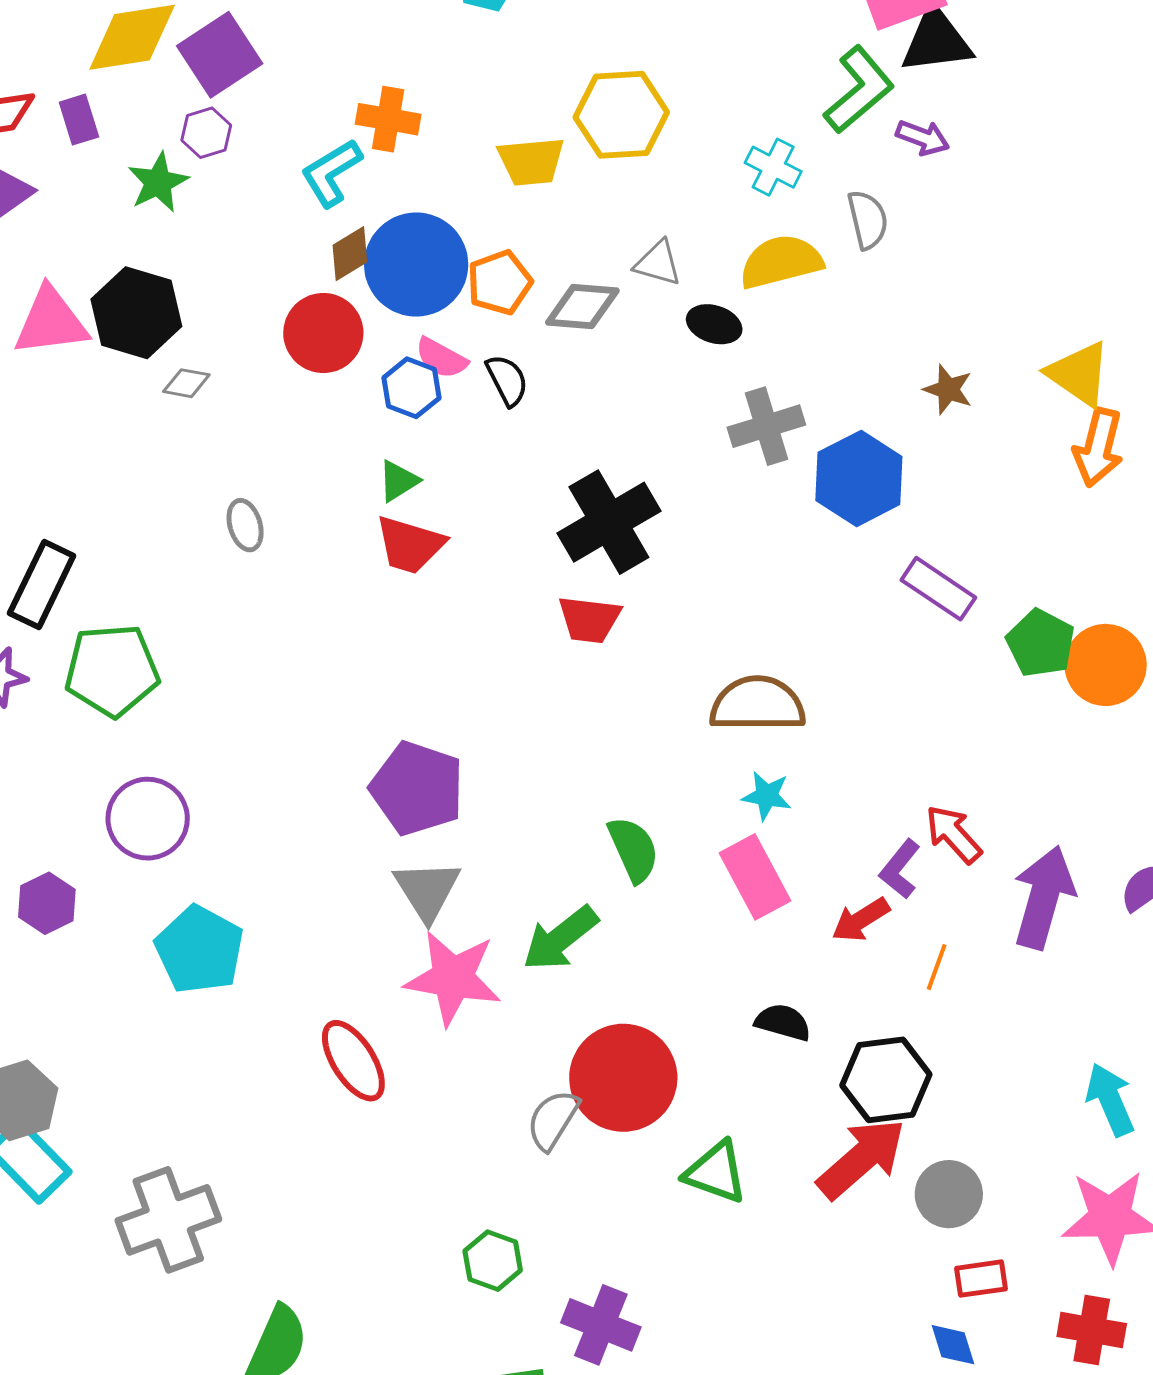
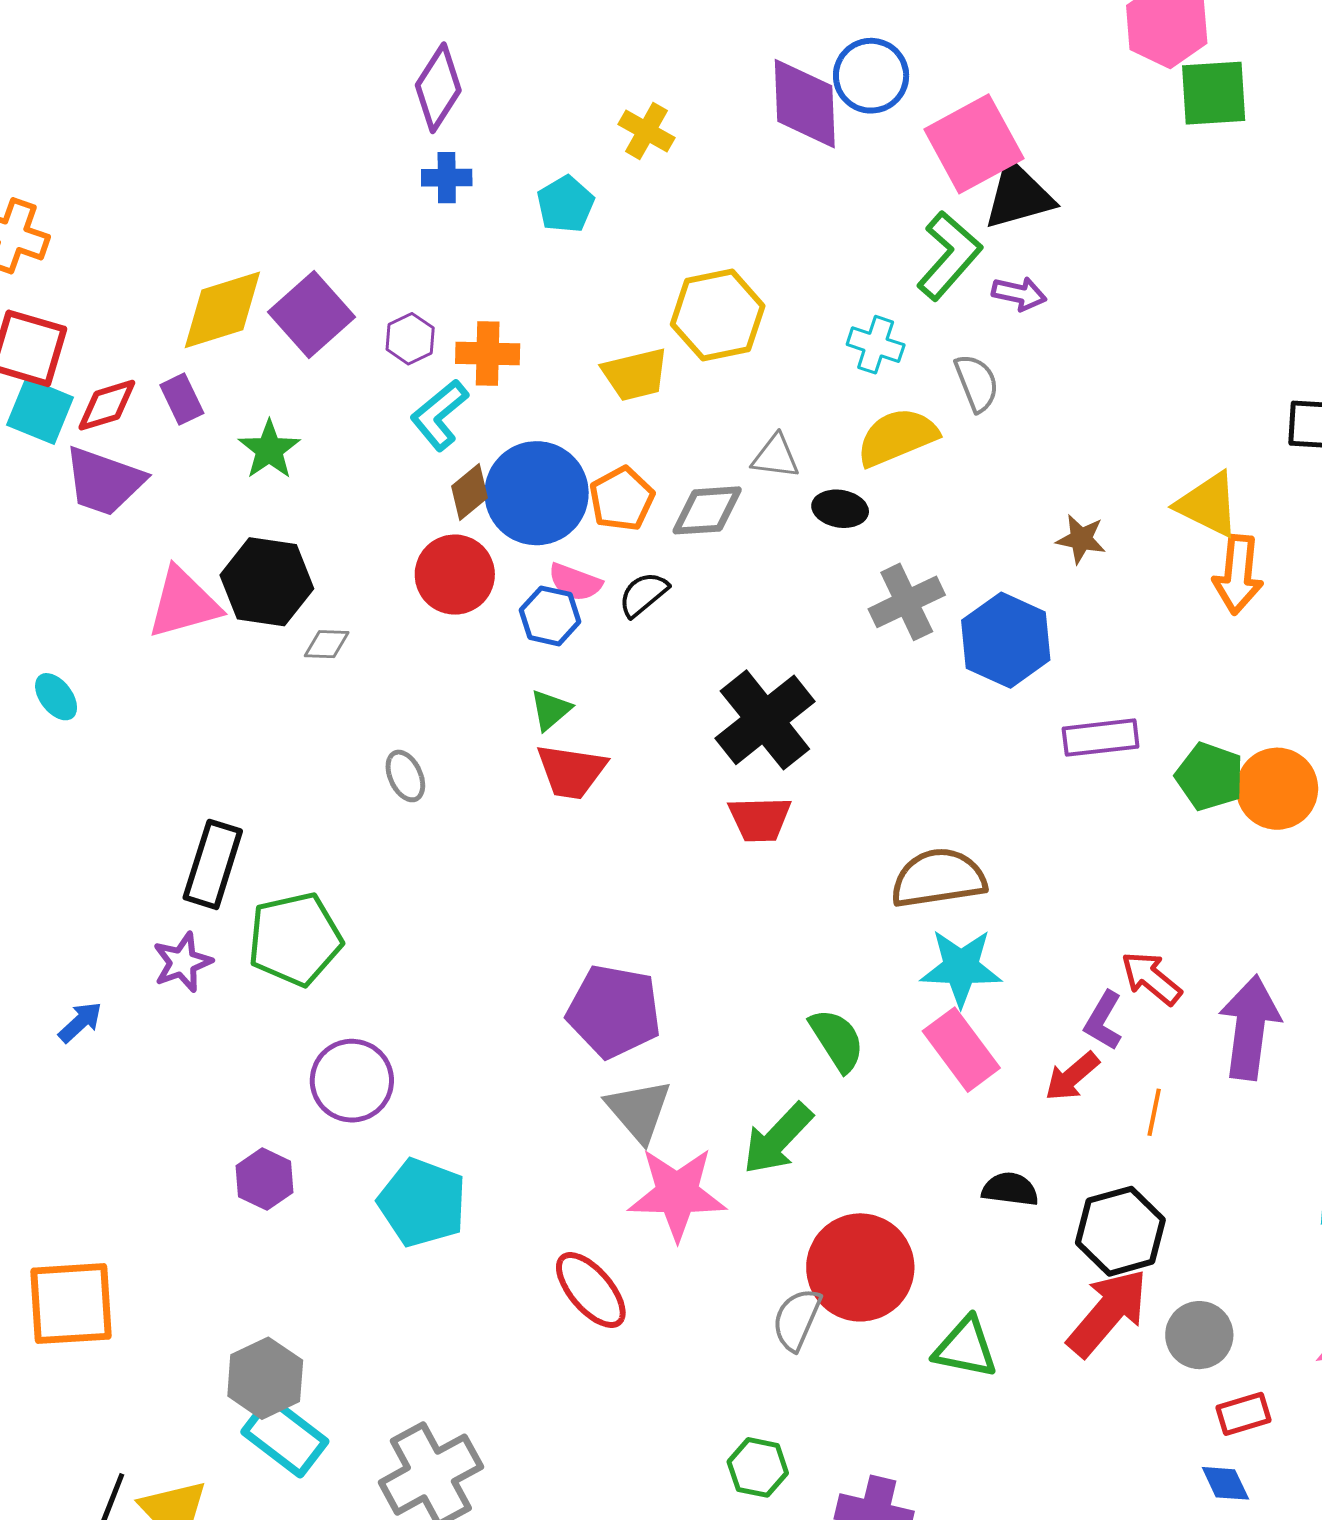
purple hexagon: (206, 133) -> (410, 339), moved
black semicircle: (507, 380) -> (643, 594), turned -94
purple rectangle: (938, 589) -> (1101, 738), turned -32
cyan star: (767, 796) -> (961, 968), size x1.6

